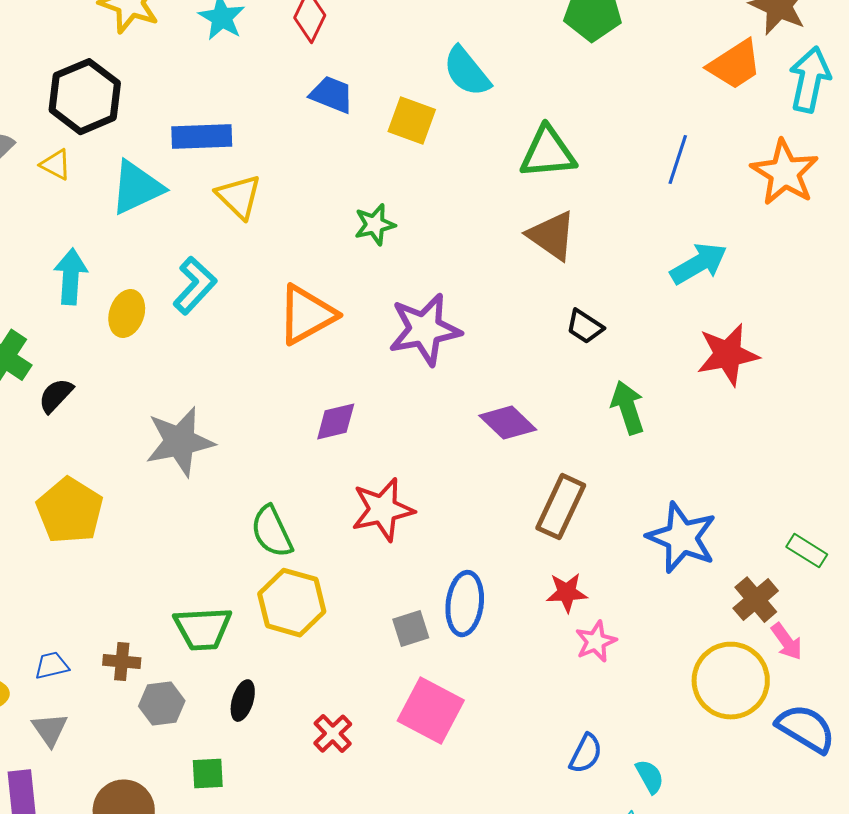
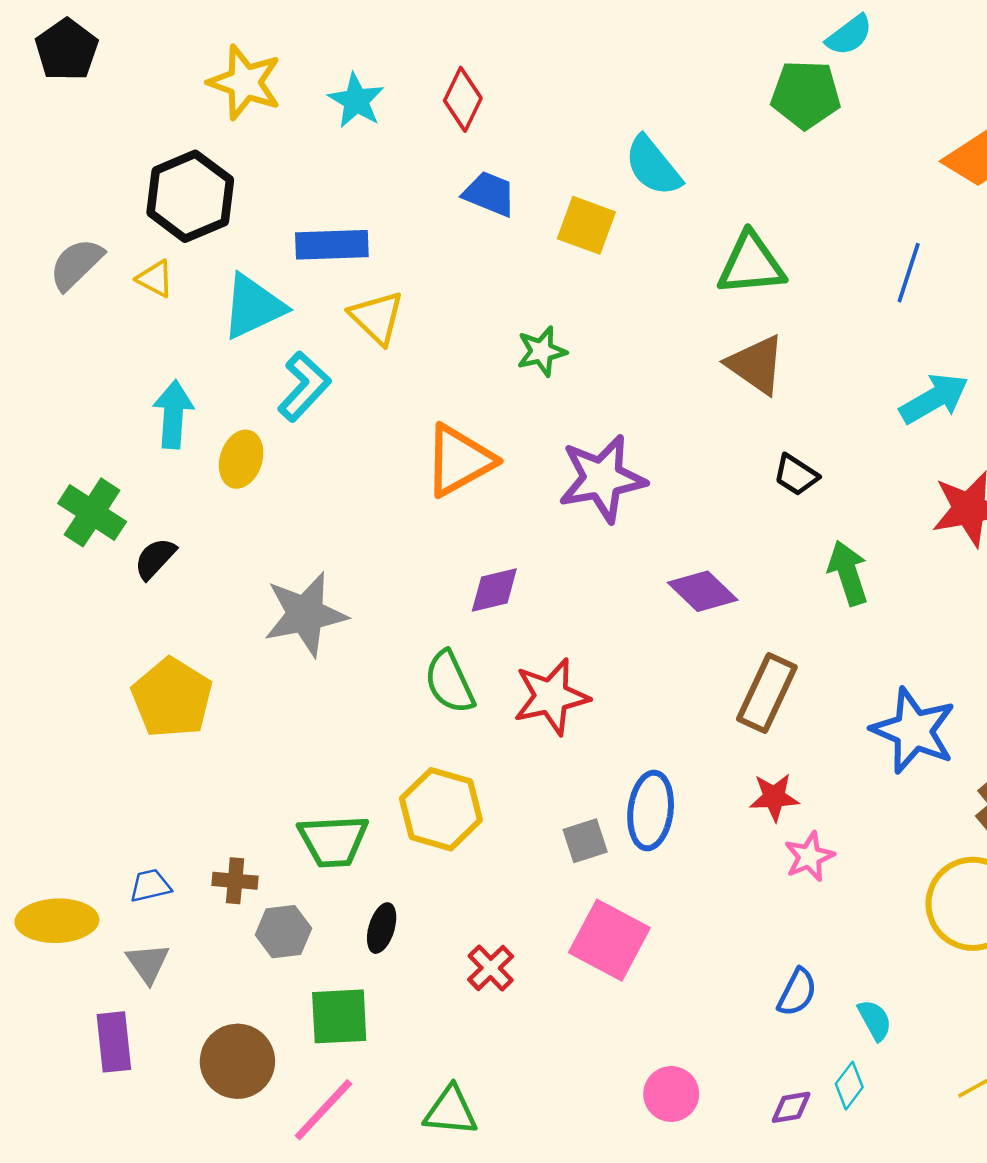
cyan L-shape: (195, 286) -> (304, 386), moved
green semicircle: (272, 532) -> (449, 682), moved
green square: (208, 774) -> (339, 1016), size x1.5

